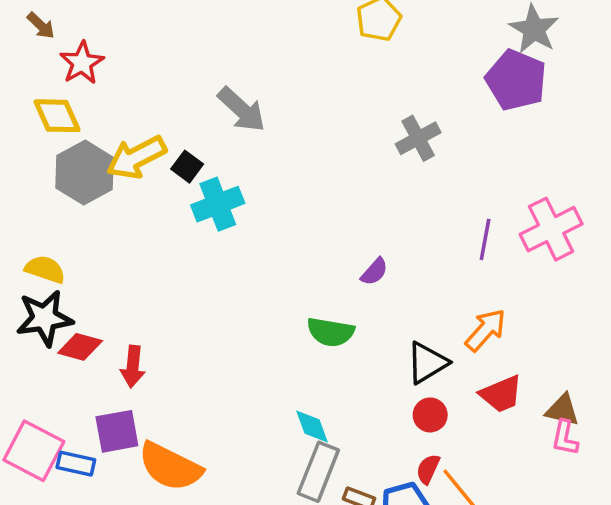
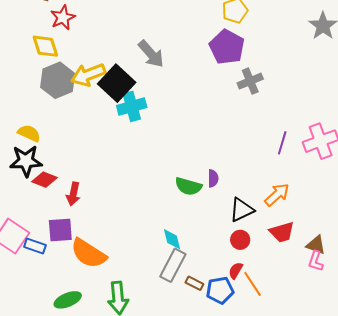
purple pentagon: (516, 80) -> (227, 47), moved
black square: (187, 167) -> (117, 83), size x2.0
purple semicircle: (374, 272) -> (213, 178), moved, turned -48

